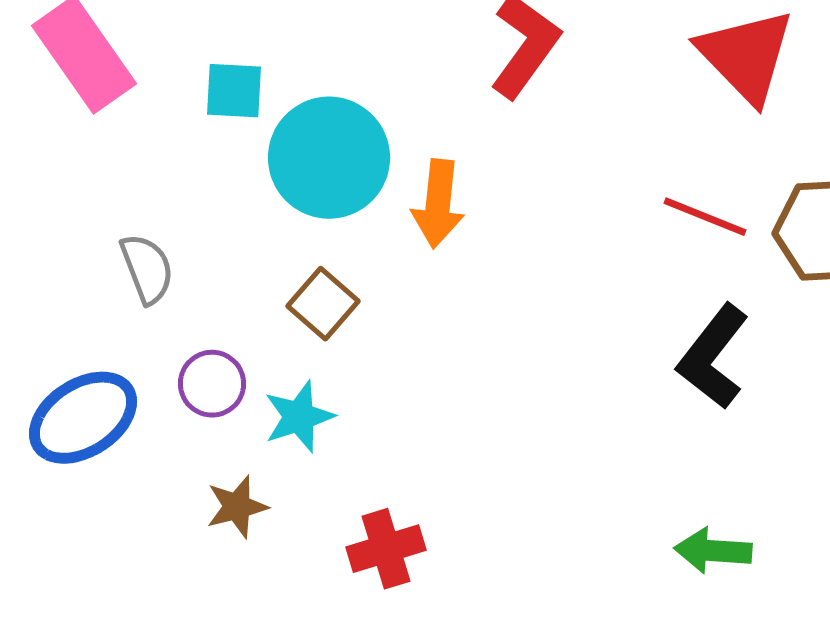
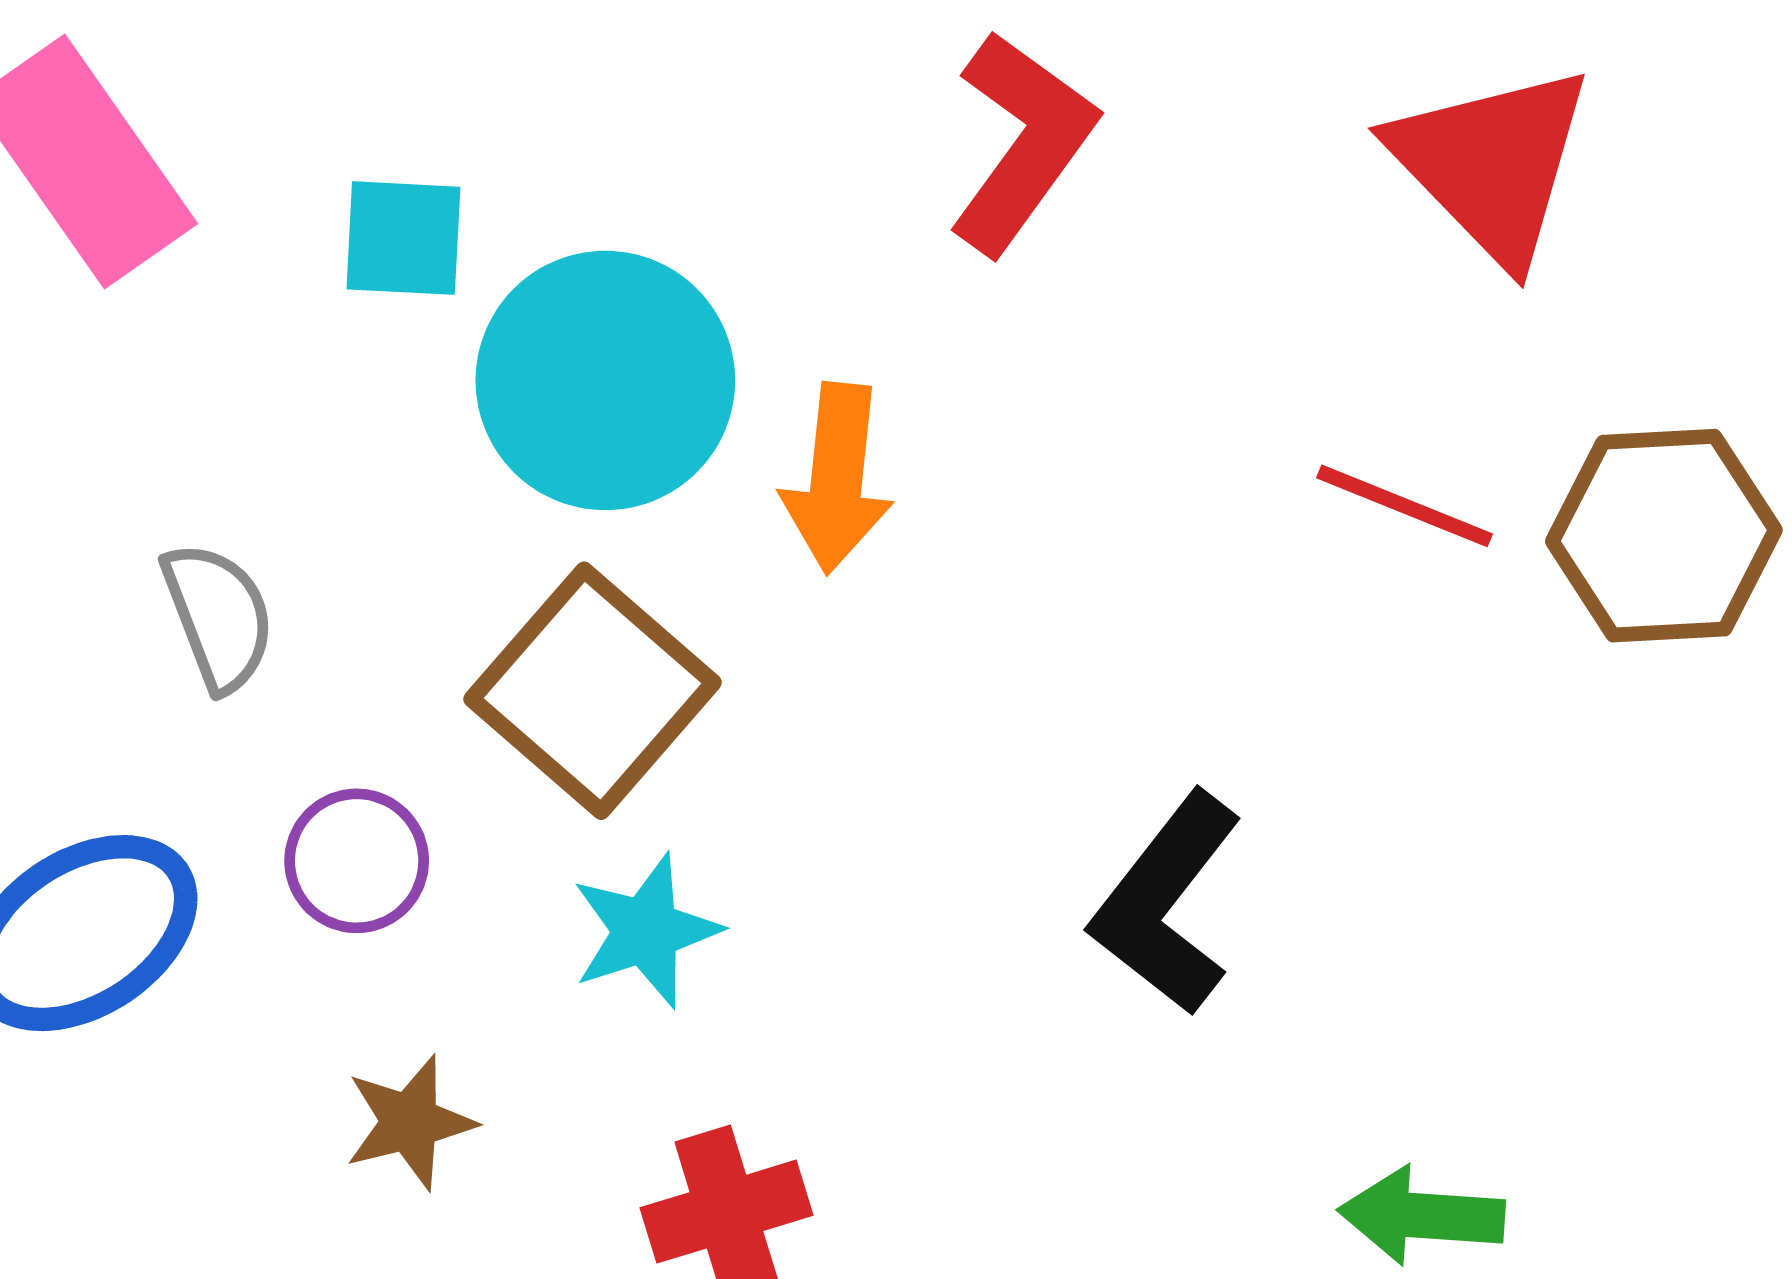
brown square: (323, 304) -> (593, 691), size x1.6
black L-shape: (713, 357) -> (1166, 903), moved
cyan star: (299, 417) -> (646, 931), moved

